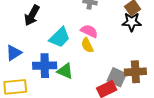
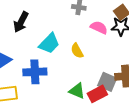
pink semicircle: (89, 31) -> (99, 27), moved
green triangle: (65, 71) -> (77, 91), moved

